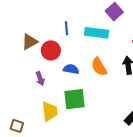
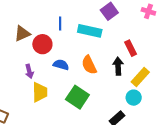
green square: (74, 99) -> (77, 97), moved, turned 35
yellow trapezoid: (50, 111) -> (40, 92), moved

